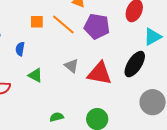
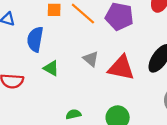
blue semicircle: (20, 49) -> (35, 39), size x1.6

